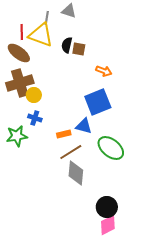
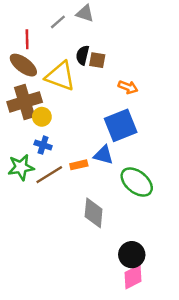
gray line: (47, 18) -> (58, 22), turned 40
yellow triangle: (41, 35) -> (60, 76), moved
brown line: (71, 152) -> (49, 175), moved

